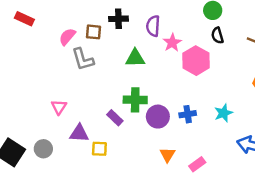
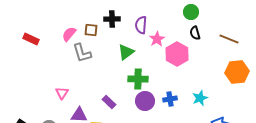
red rectangle: (24, 19) -> (31, 39), moved
green triangle: (135, 58) -> (126, 52), turned -36
green cross: (135, 100) -> (138, 79), moved

